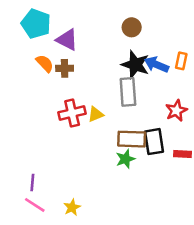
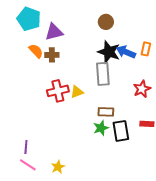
purple triangle: (67, 40) -> (54, 32), turned -42
brown rectangle: (132, 139) -> (106, 112), size x0.7
black rectangle: (154, 142) -> (121, 131), moved

